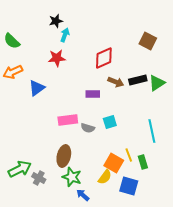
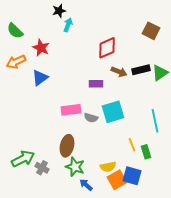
red star: (57, 58) -> (41, 48), moved, turned 30
cyan square: (110, 122) -> (113, 112), size x1.6
orange square: (114, 163) -> (117, 180), moved, turned 30
yellow semicircle: (105, 177) -> (108, 167), turned 42

